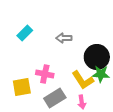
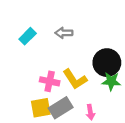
gray arrow: (64, 38) -> (64, 33), moved
yellow L-shape: (83, 80) -> (75, 79), moved
yellow square: (22, 87) -> (41, 108), moved

